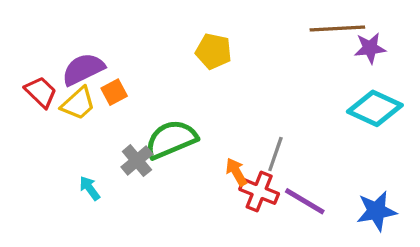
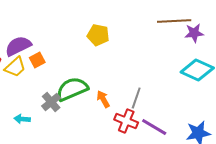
orange arrow: (236, 172) -> (103, 99), moved
cyan arrow: (90, 188) -> (22, 119), turned -49

